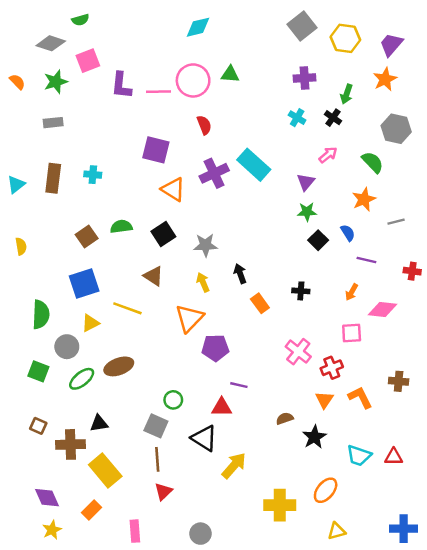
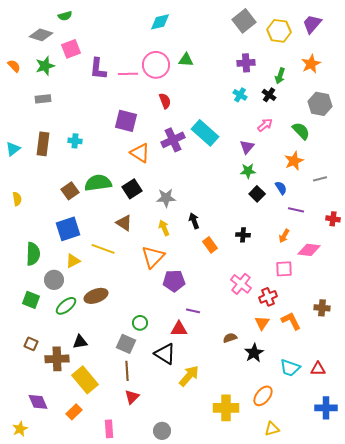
purple trapezoid: (391, 45) -> (312, 24), moved
green semicircle: (121, 227) -> (98, 183), size x1.5
blue cross: (404, 529) -> (326, 408), moved
yellow star: (52, 530) -> (20, 429), moved

